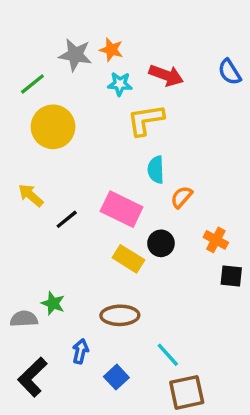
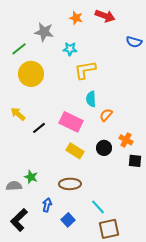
orange star: (111, 50) -> (76, 18), moved
blue semicircle: (230, 72) -> (134, 42), turned -42
red arrow: (166, 75) -> (105, 16), moved
black circle: (161, 243) -> (104, 148), moved

